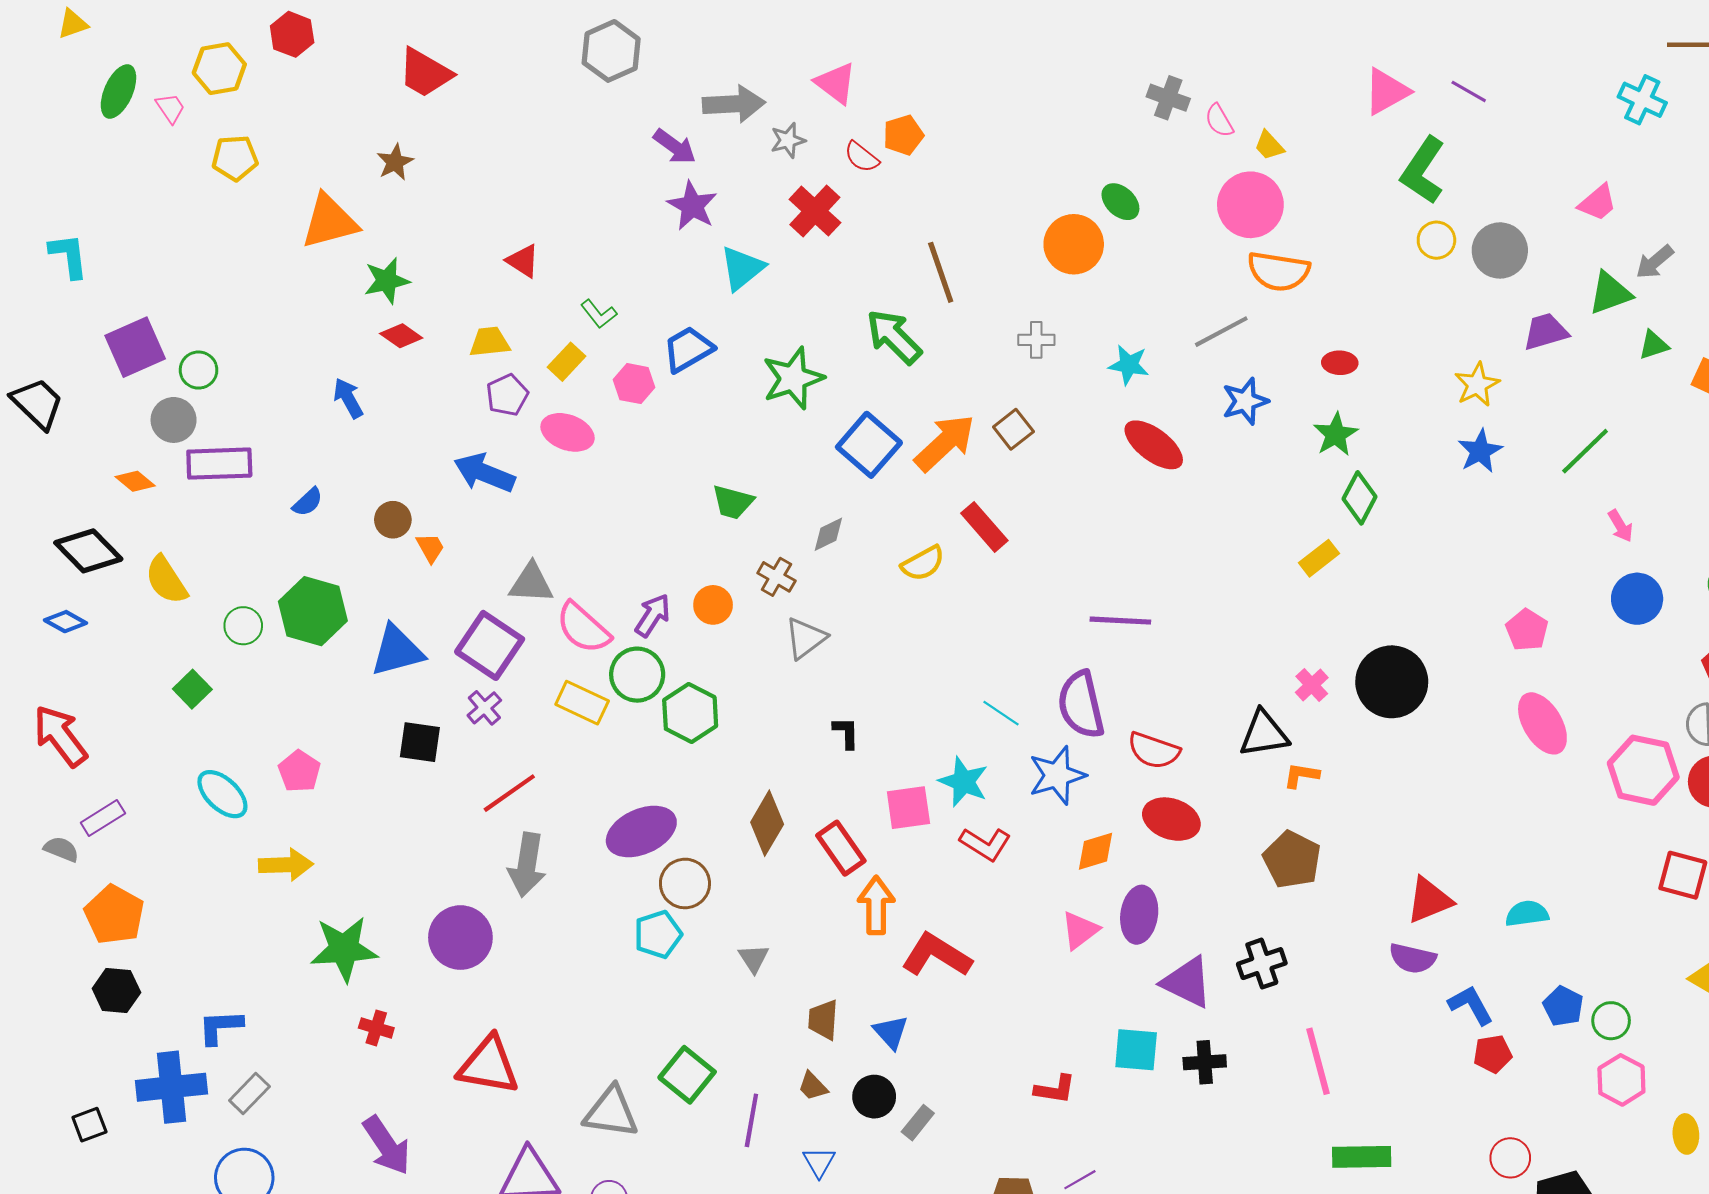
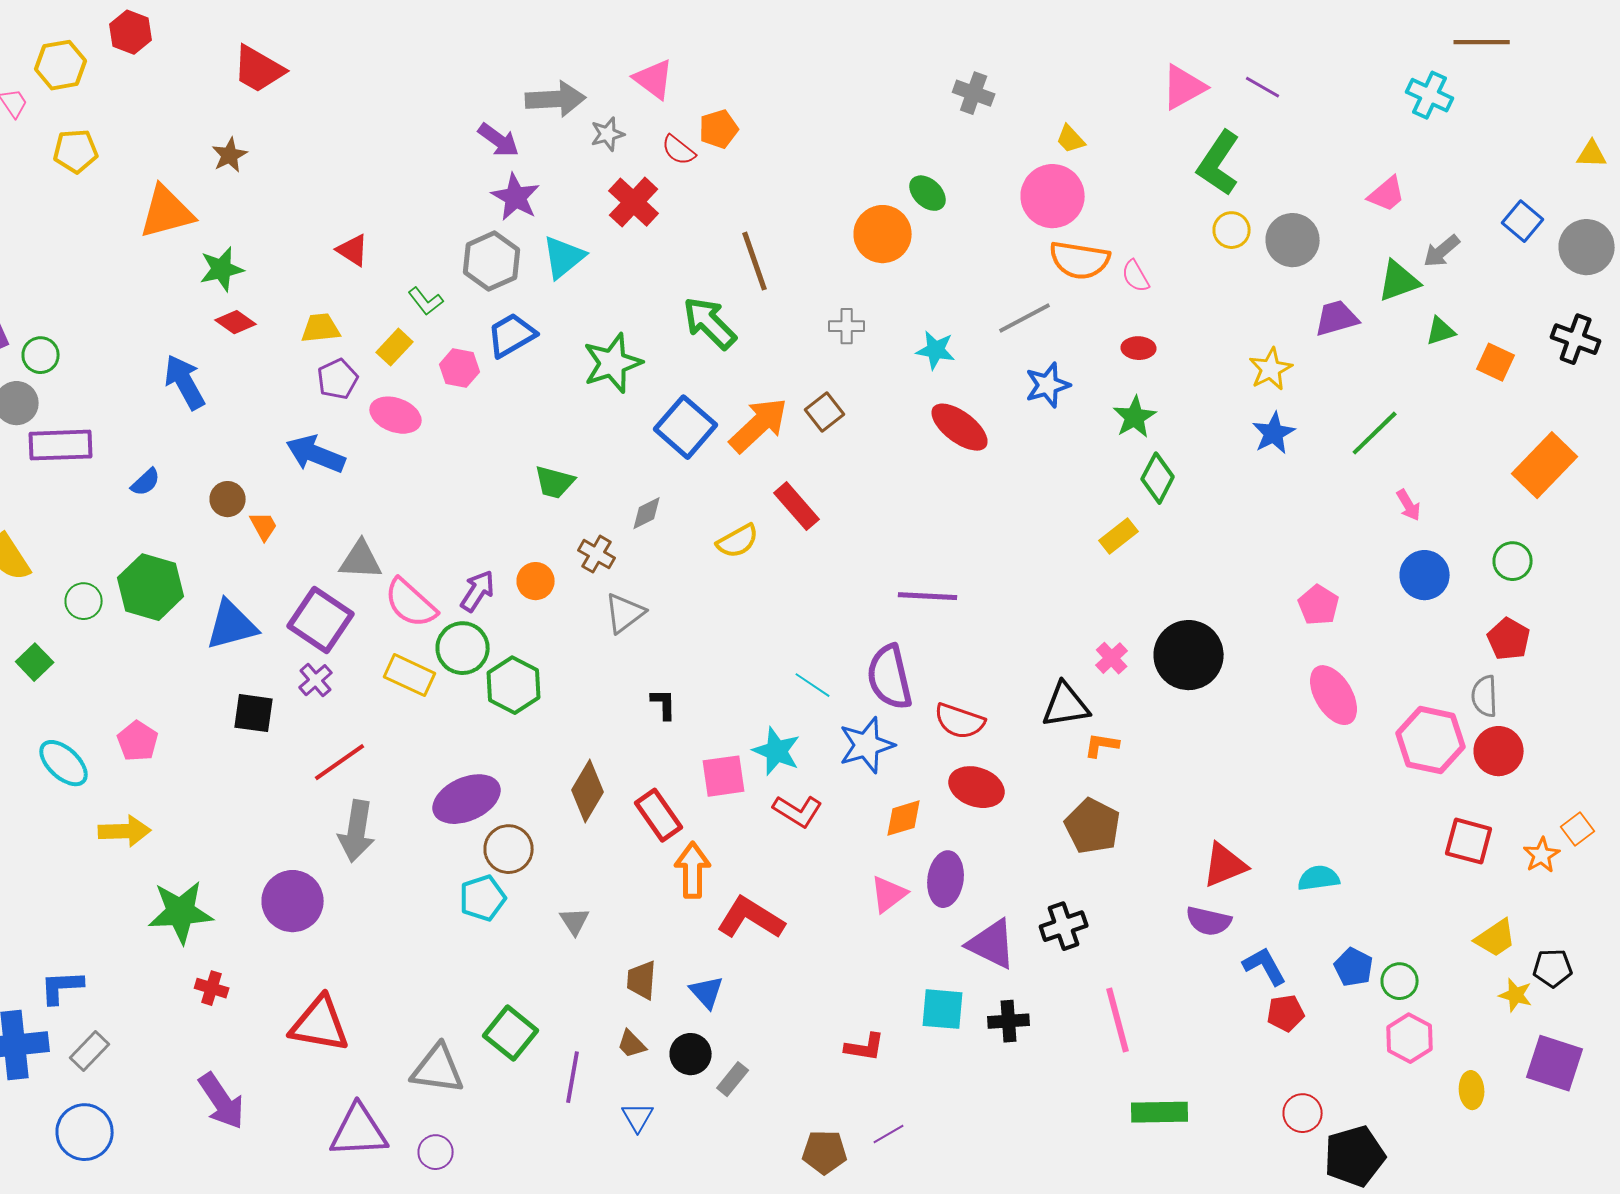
gray hexagon: (611, 51) -> (492, 261), moved
pink semicircle: (1219, 121) -> (1136, 276), moved
blue arrow: (348, 398) -> (185, 382), size x1.4

